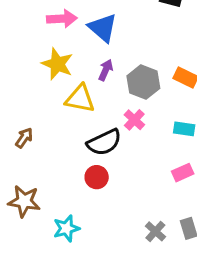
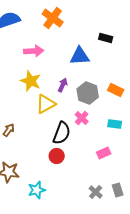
blue triangle: (103, 28) -> (80, 56), moved, turned -45
yellow triangle: (80, 99) -> (46, 104), turned -40
black semicircle: (104, 142) -> (62, 133), turned -45
pink rectangle: (183, 173) -> (104, 153), moved

